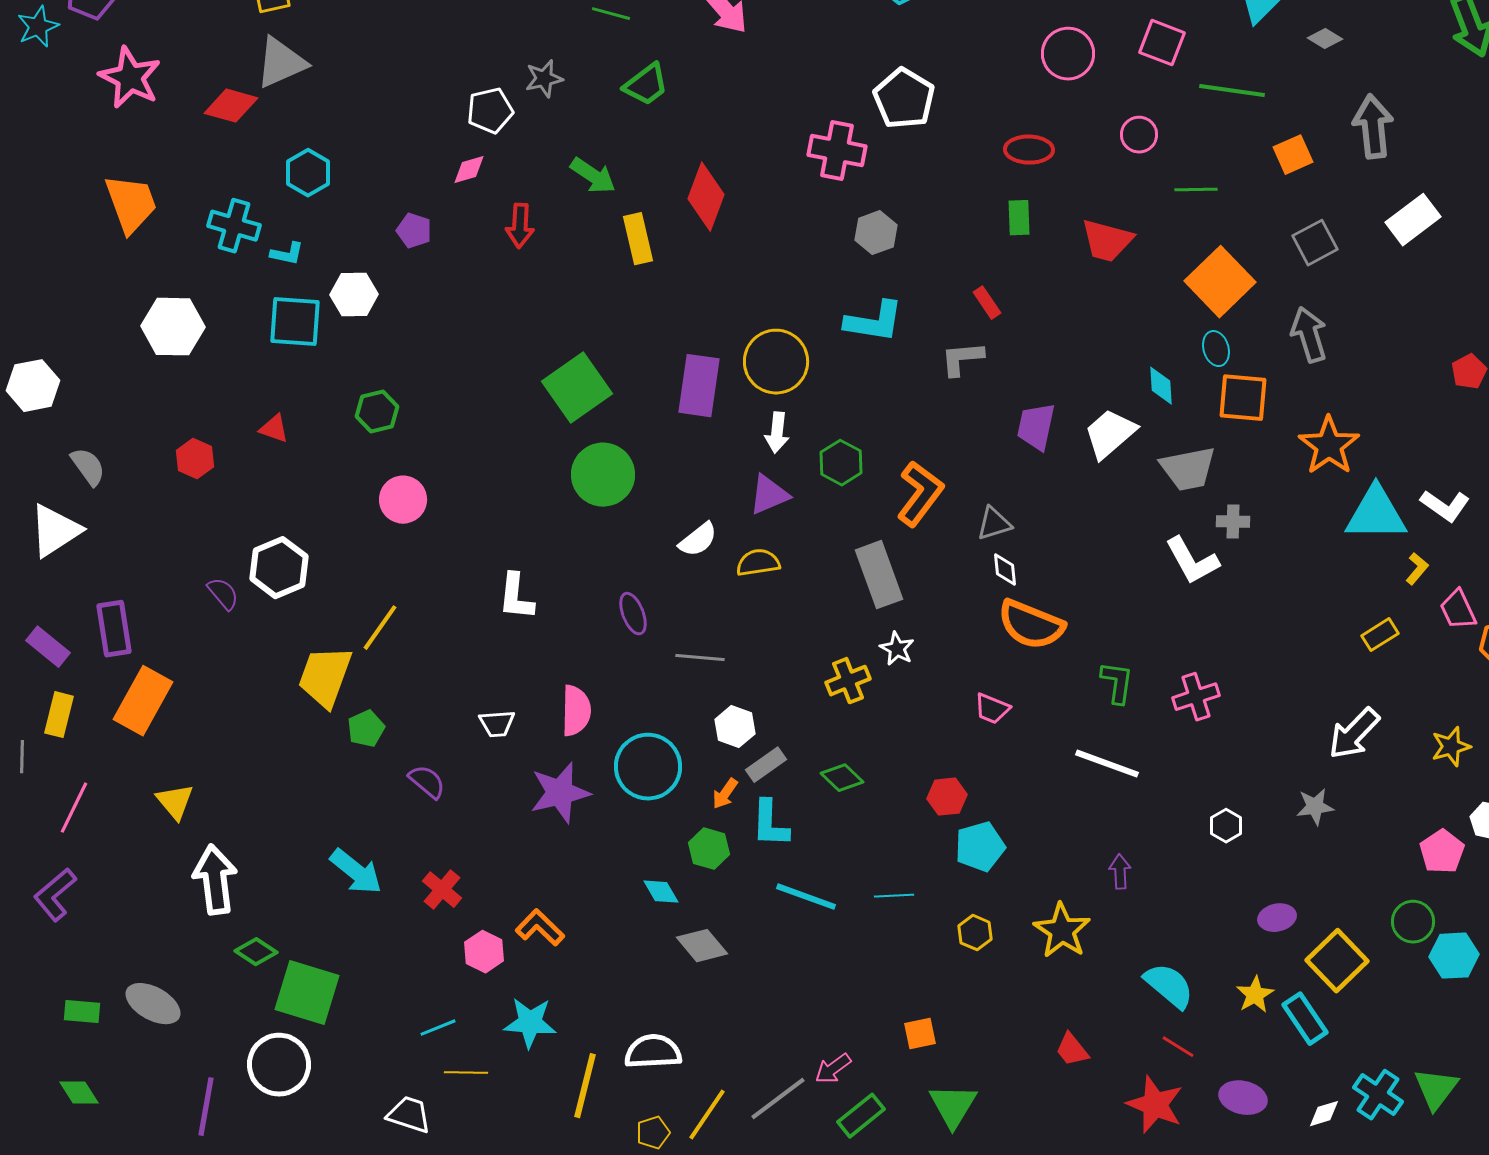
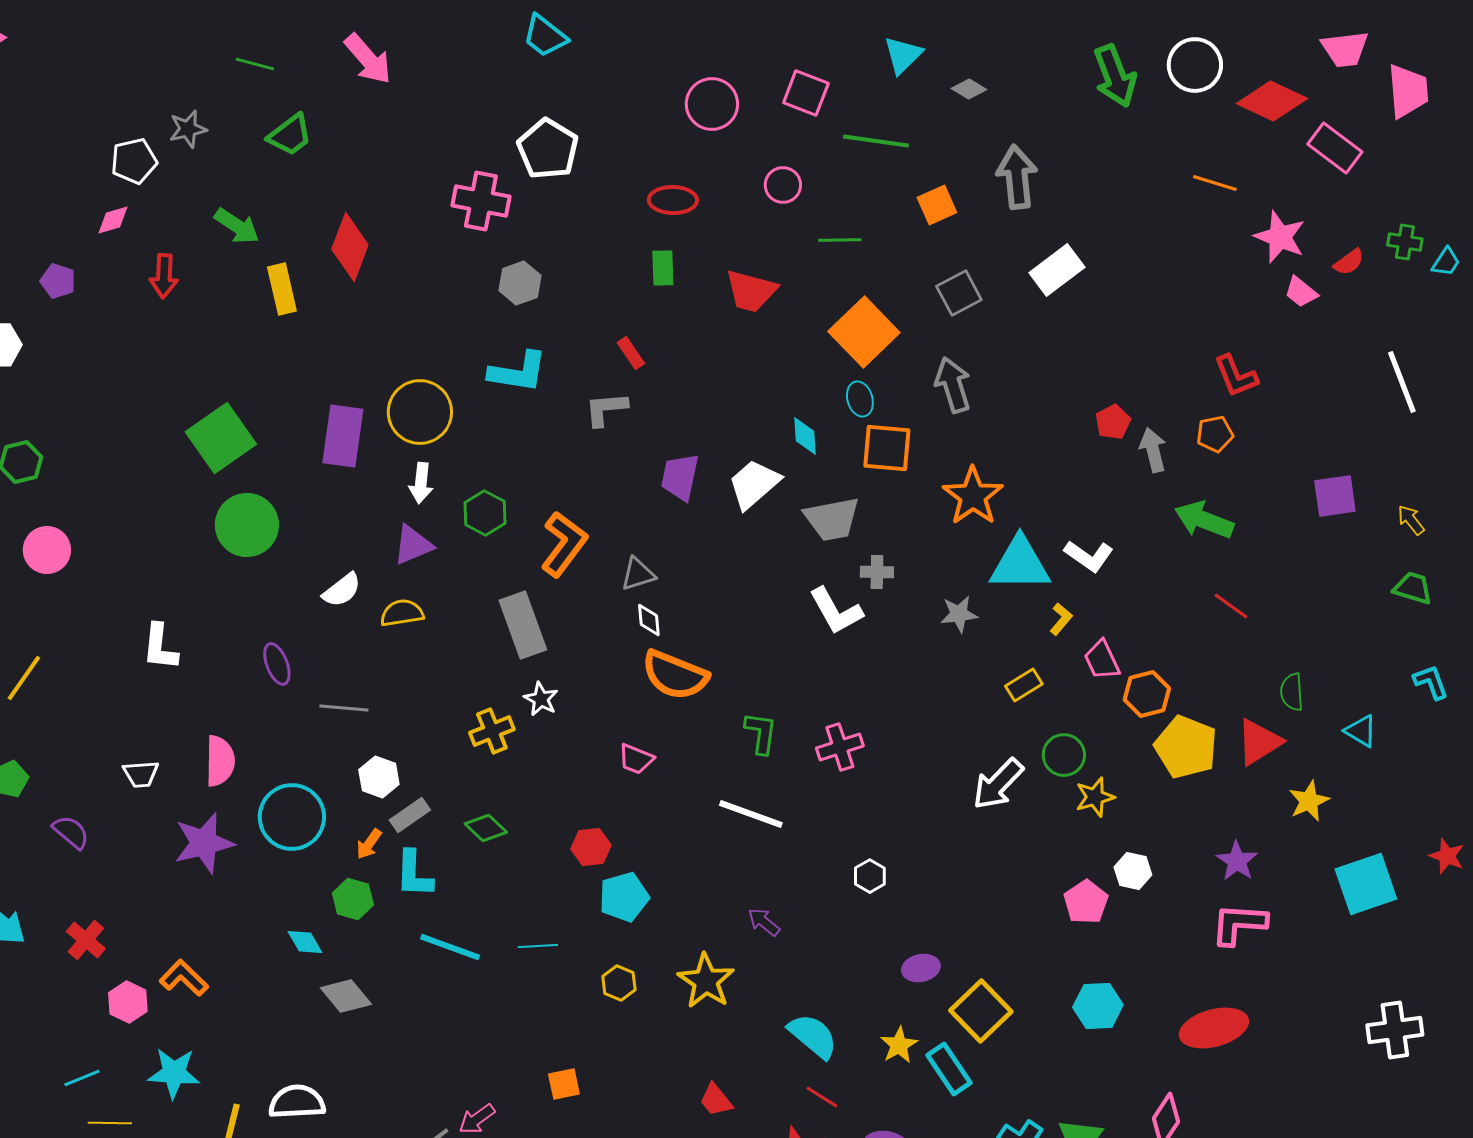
gray star: (1315, 807) -> (959, 614), moved
purple arrow: (1120, 872) -> (764, 922), turned -48
green circle: (1413, 922) -> (1064, 755), moved

